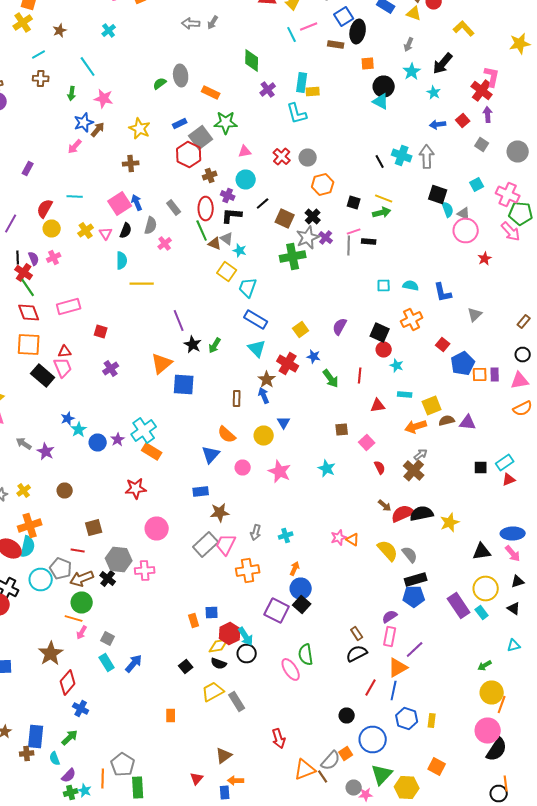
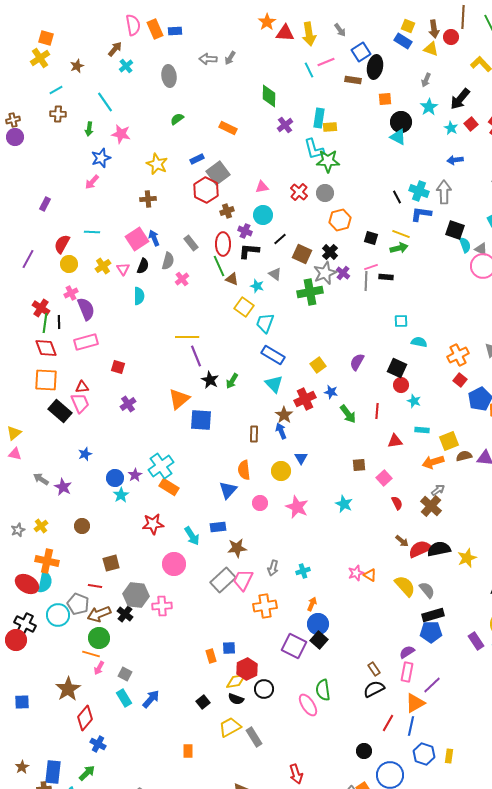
gray ellipse: (181, 76) -> (169, 76), moved
red square: (463, 120) -> (471, 124), moved
green star: (226, 122) -> (328, 161), moved
brown arrow: (98, 130) -> (115, 49), moved
gray triangle: (227, 238) -> (275, 274), moved
black line: (18, 258) -> (59, 322), moved
purple semicircle: (34, 258) -> (86, 309), moved, size x1.6
yellow line: (142, 284) -> (187, 337), moved
cyan semicircle: (411, 286) -> (419, 342), moved
green line: (28, 288) -> (45, 323), turned 42
blue L-shape: (443, 292) -> (421, 214), moved, turned 110
orange cross: (412, 320) -> (458, 355), moved
red cross: (288, 364) -> (305, 399), turned 35
cyan star: (79, 430) -> (121, 495), moved
orange semicircle: (227, 434) -> (244, 470), turned 42
orange cross: (30, 526) -> (47, 561), turned 30
purple rectangle: (459, 606) -> (476, 641), size x0.7
cyan arrow: (246, 636) -> (192, 536), moved

